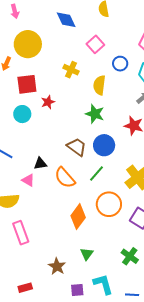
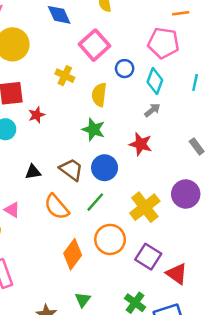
pink square: (95, 44) -> (94, 45), size x1.4
black triangle: (40, 164) -> (33, 172), moved

